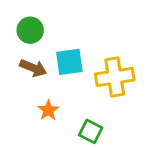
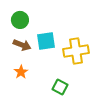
orange star: (48, 110) -> (21, 72), moved

